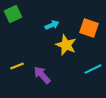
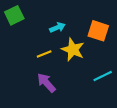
yellow line: (17, 66) -> (44, 54), moved

